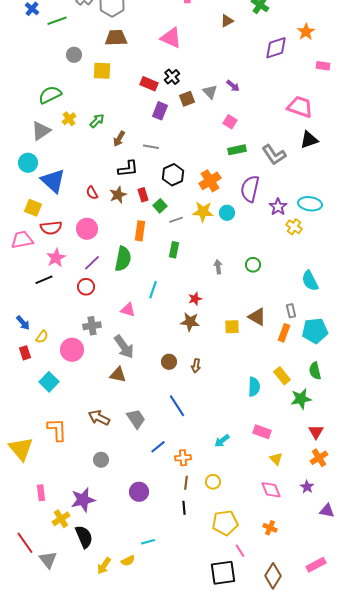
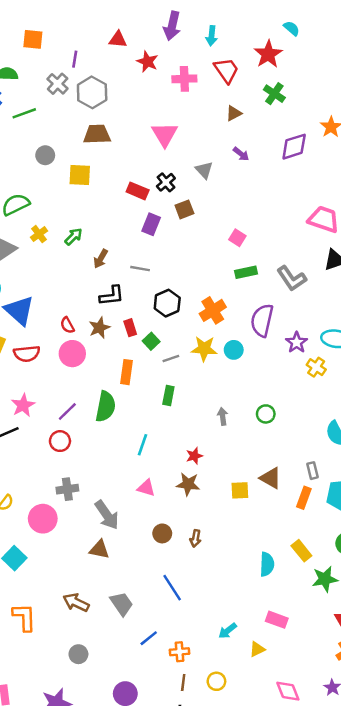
pink triangle: (171, 38) -> (165, 134), turned 35
purple arrow: (233, 86) -> (241, 154), moved
gray triangle: (210, 92) -> (204, 170), moved
red semicircle: (51, 228) -> (27, 354), moved
pink circle: (87, 229) -> (72, 354), moved
pink triangle: (128, 310) -> (146, 488), moved
yellow triangle: (276, 459) -> (257, 649), moved, turned 48

